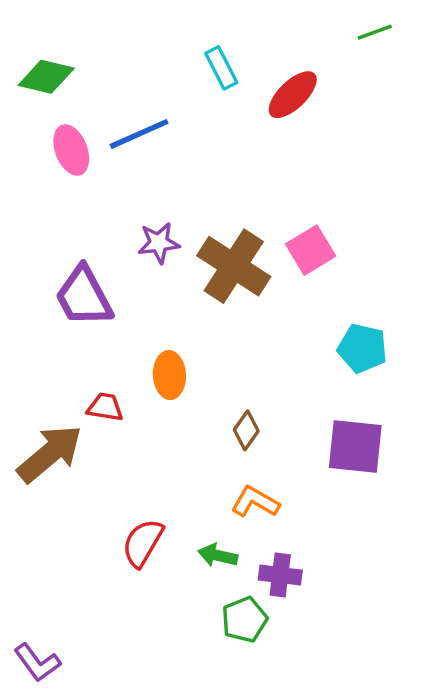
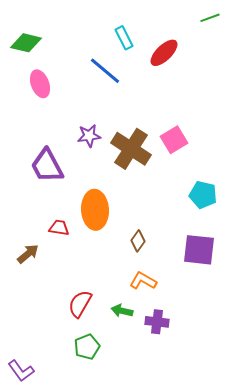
blue line: (139, 134) -> (105, 71), moved, turned 64
orange ellipse: (169, 375) -> (95, 210), size x1.5
brown arrow: (50, 454) -> (28, 254), size x0.6
green pentagon: (244, 620) -> (87, 347), moved

